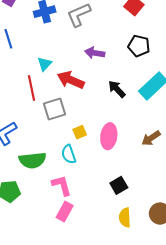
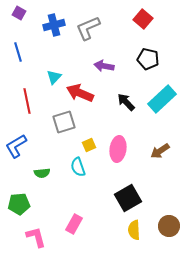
red line: (31, 88) -> (27, 101), moved
green semicircle: (32, 160) -> (42, 173), size x0.6
pink L-shape: (62, 185) -> (36, 237), moved
black square: (119, 185) -> (128, 198), size x1.5

